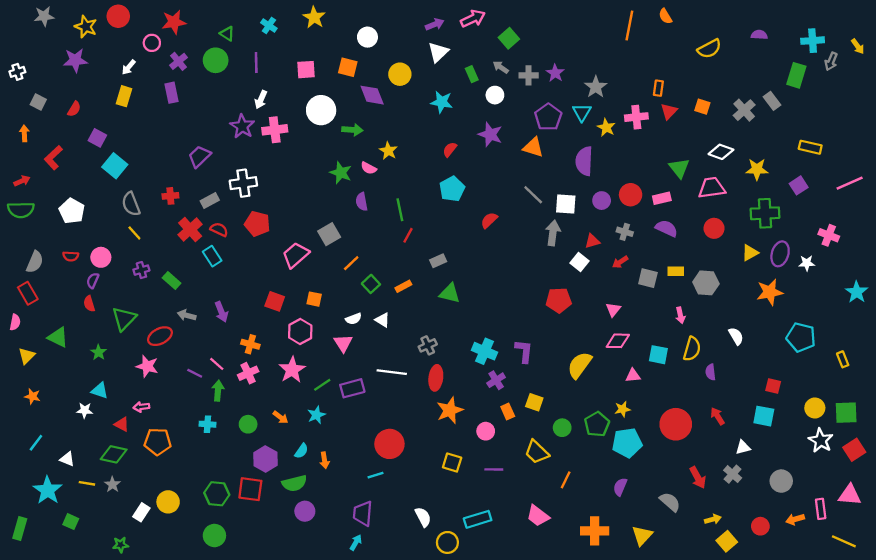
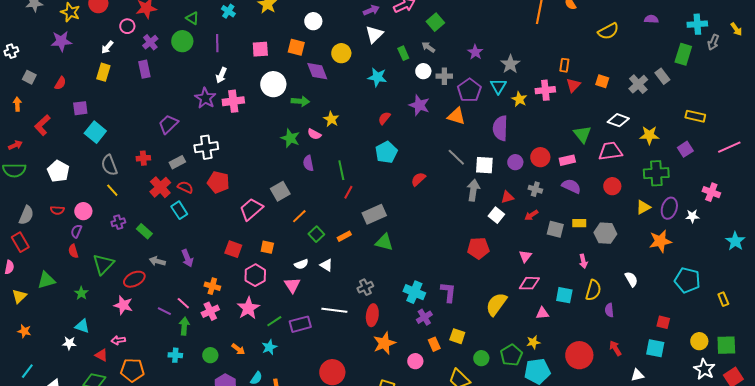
gray cross: (529, 75) -> (444, 76), moved
purple square: (97, 138) -> (80, 108), turned -35
gray rectangle: (438, 261) -> (374, 214), size x1.6
green triangle: (58, 337) -> (46, 280), turned -42

